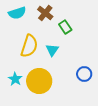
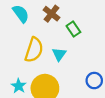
cyan semicircle: (17, 13) -> (21, 14), turned -108

